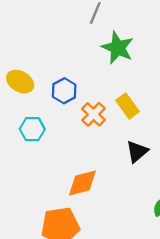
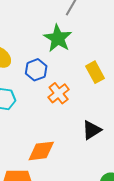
green star: (118, 48) -> (58, 38), moved
yellow rectangle: (127, 106) -> (95, 72), moved

